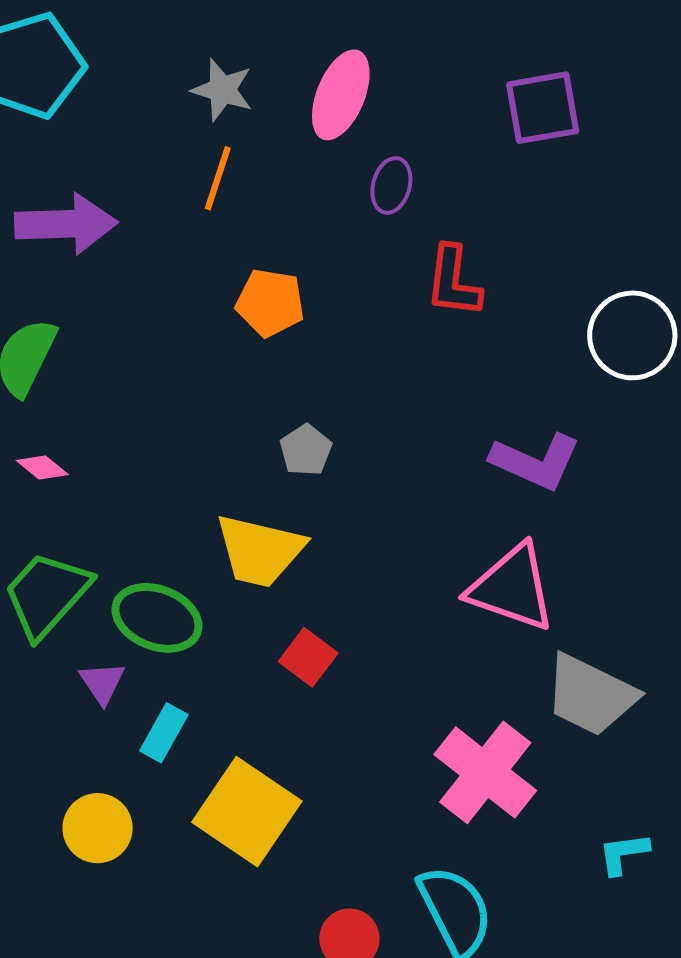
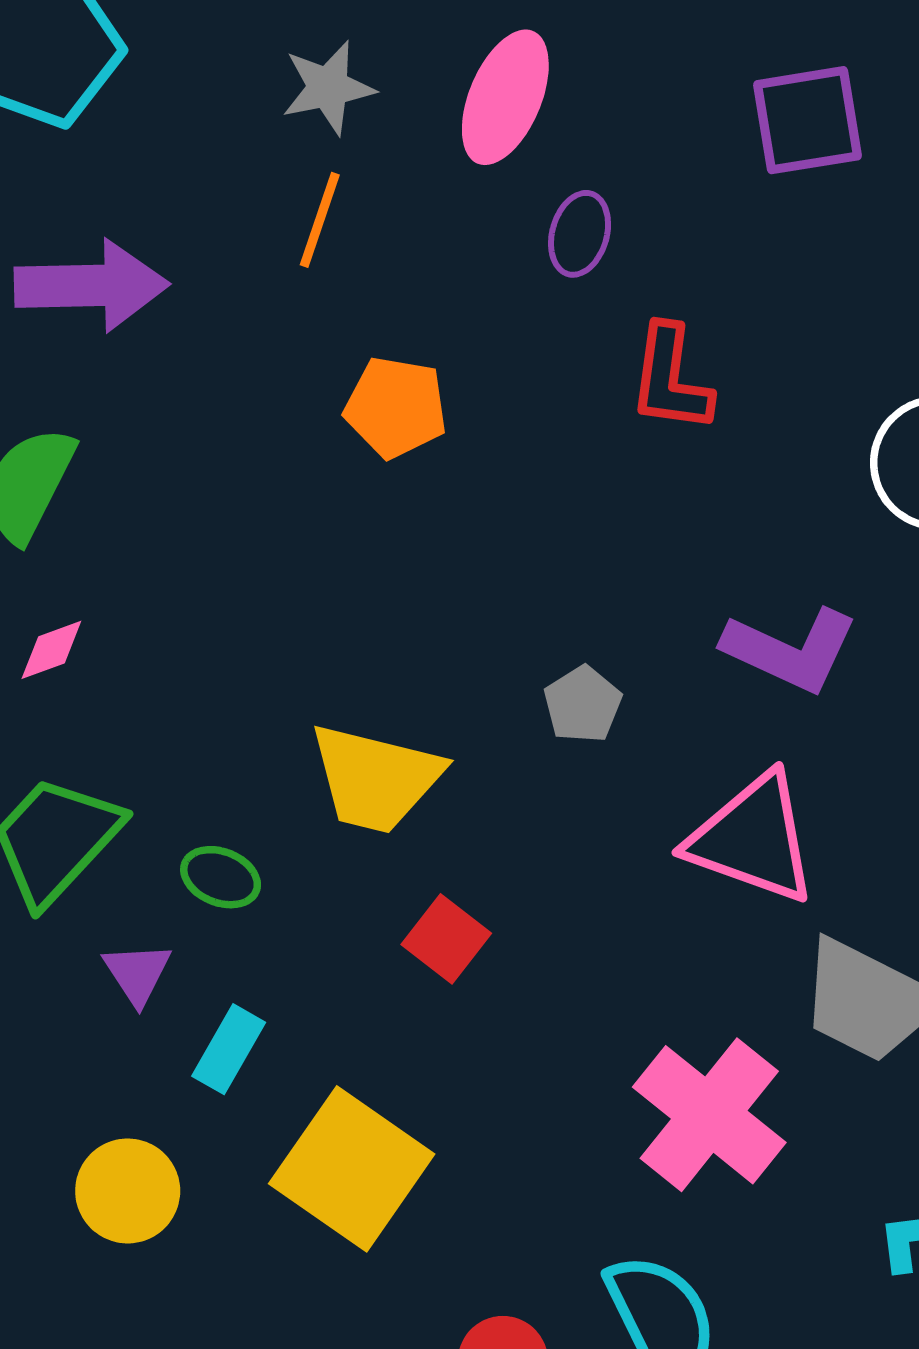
gray star: (222, 90) -> (328, 88), turned -30
gray pentagon: (306, 450) -> (583, 704), moved
pink diamond: (42, 467) -> (51, 650), turned -60
green ellipse: (157, 618) -> (221, 877), size x0.6

